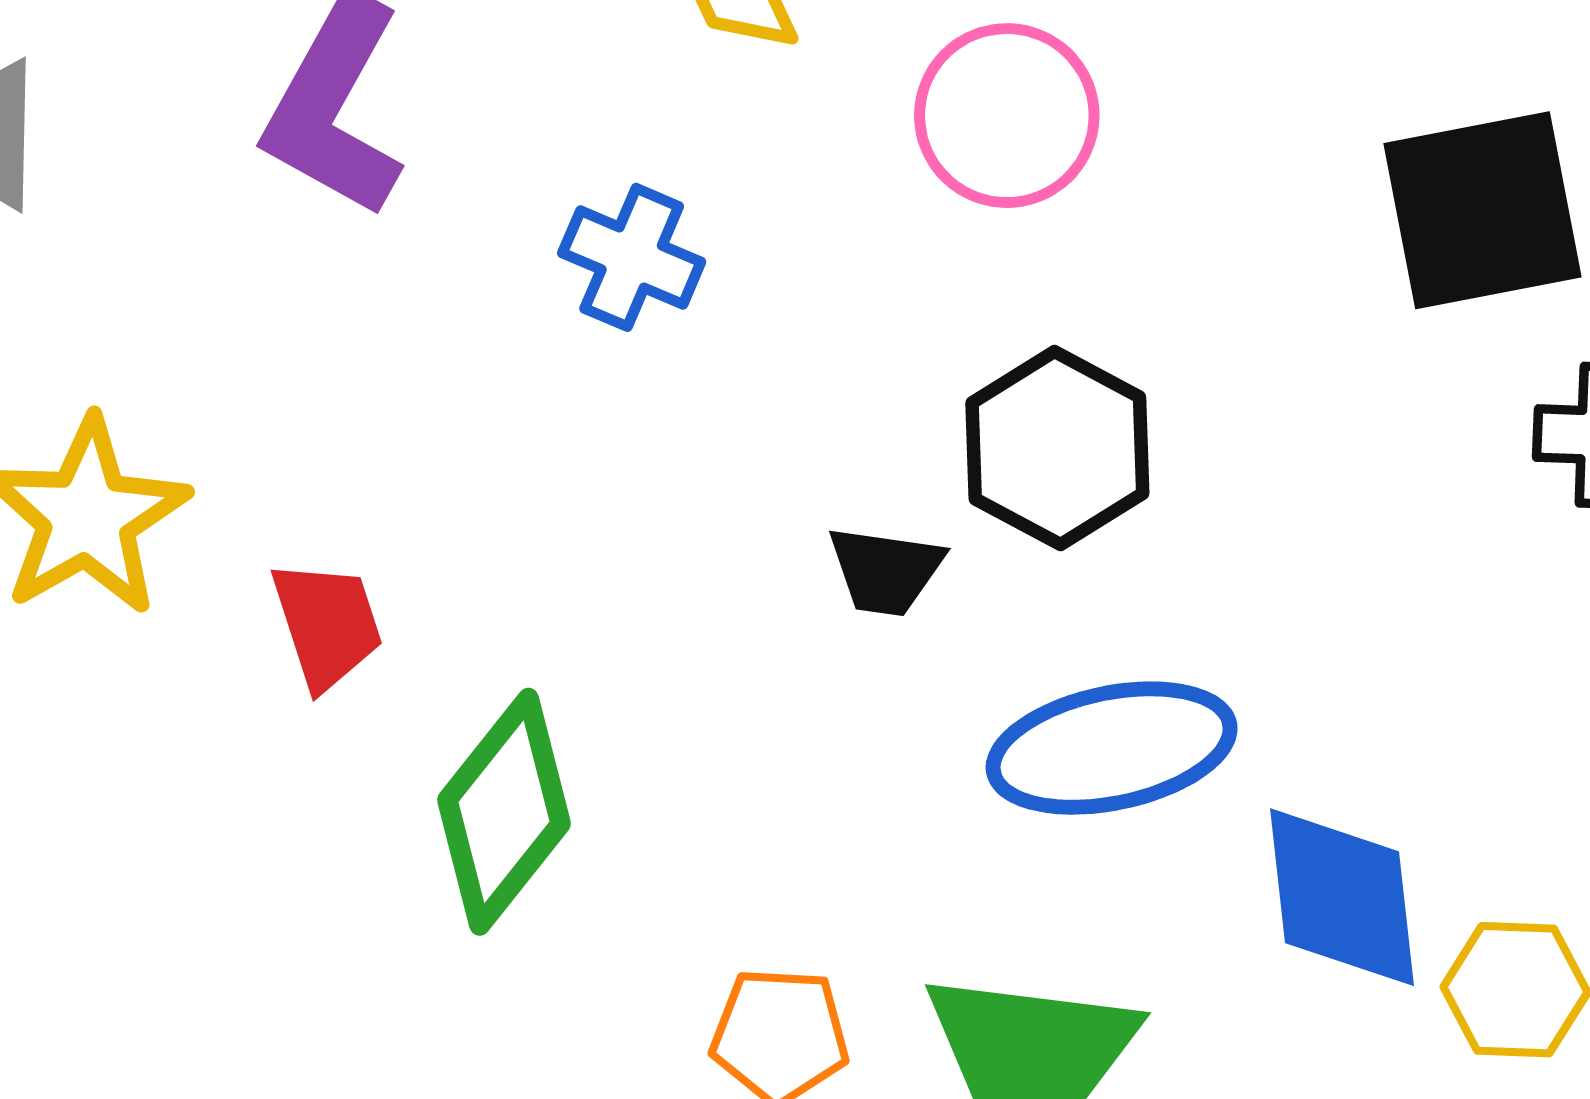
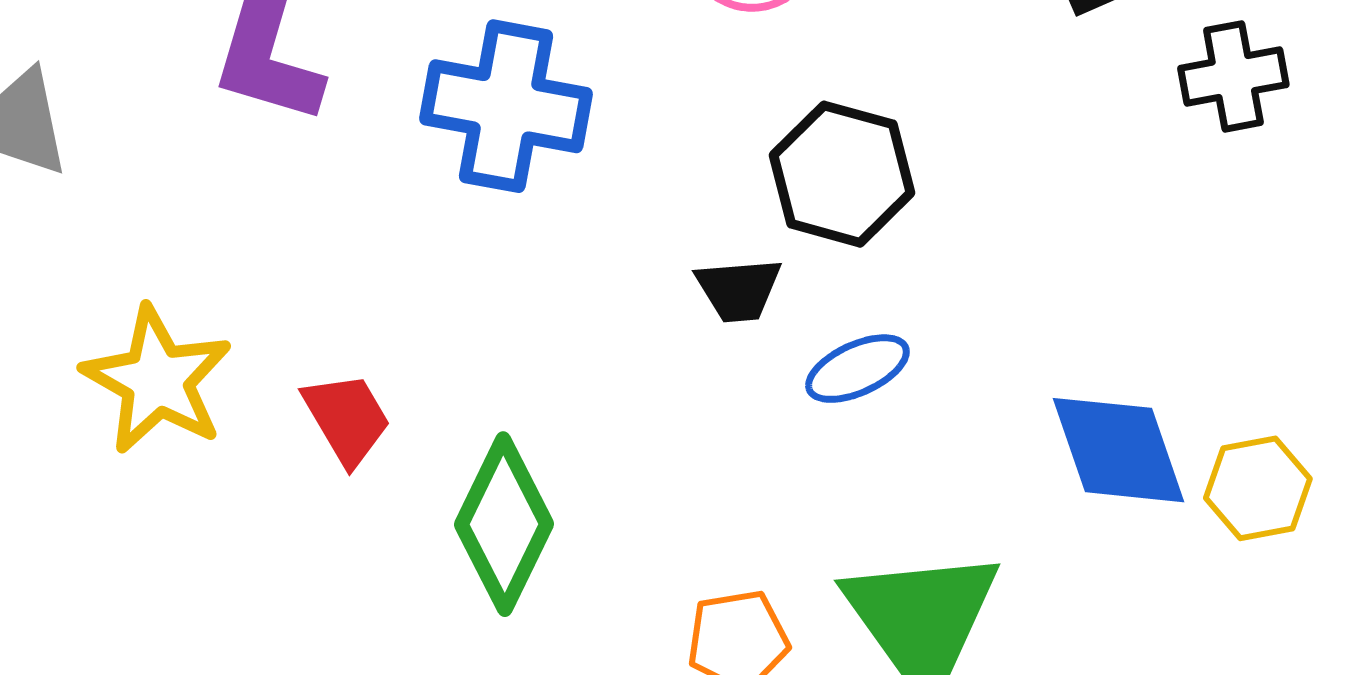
blue cross: (632, 257) -> (506, 106), size x1.6
blue ellipse: (1112, 748) -> (857, 369), moved, size x0.6

